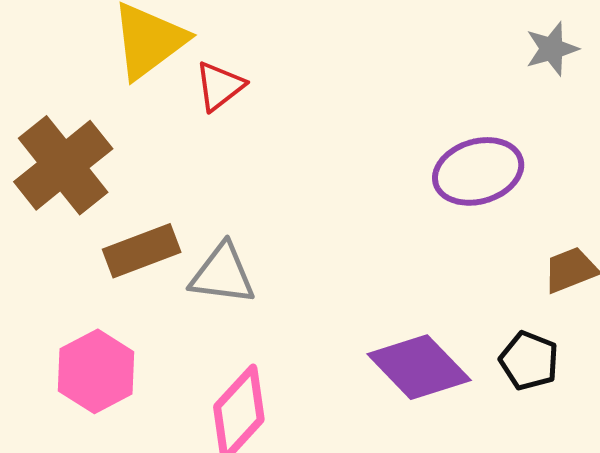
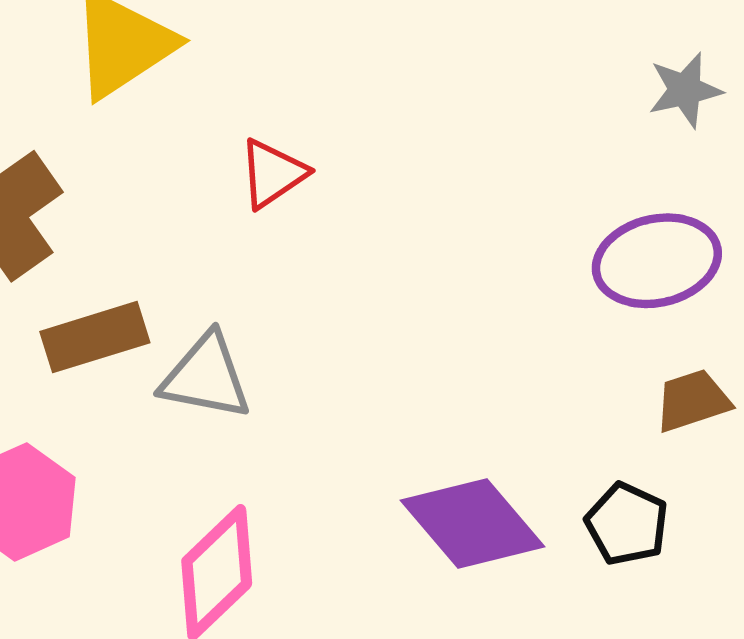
red triangle: (220, 86) -> (273, 174), moved
purple ellipse: (478, 171) -> (657, 261), moved

